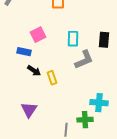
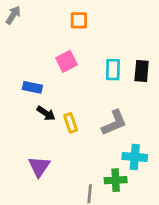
pink square: (38, 35) -> (66, 61), moved
cyan rectangle: (73, 39) -> (113, 70), moved
gray L-shape: (84, 60) -> (114, 123), moved

